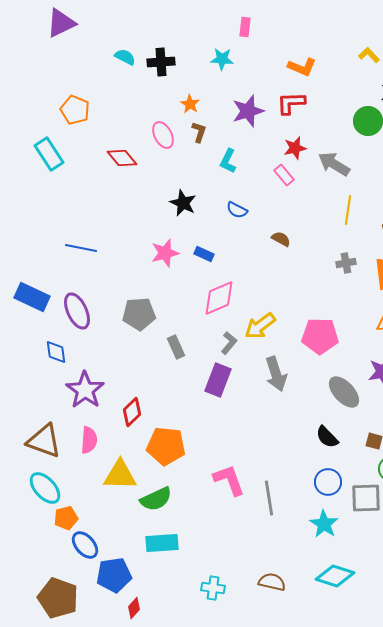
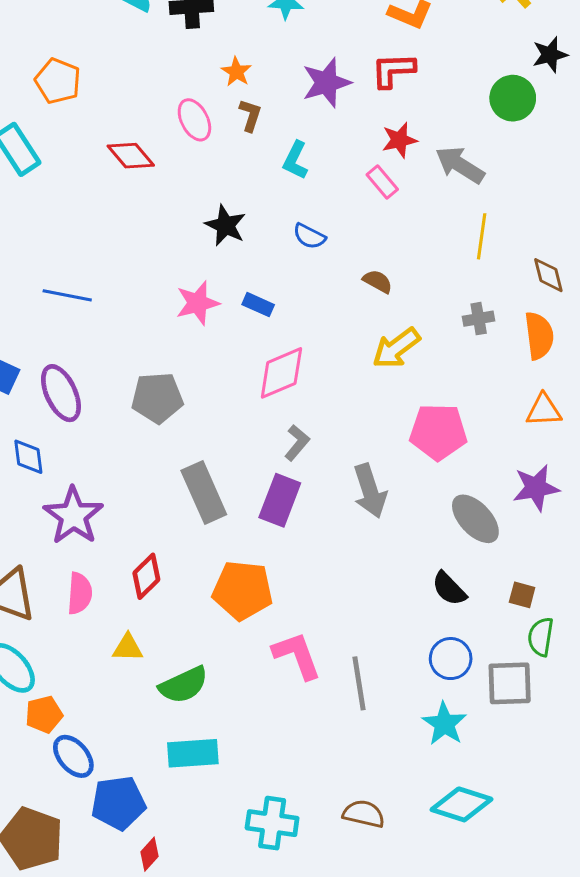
yellow arrow: (260, 326) -> (396, 348), moved
gray rectangle: (176, 347) -> (204, 492), moved, size x1.6
red diamond: (132, 412) -> (146, 576), moved
orange pentagon: (166, 446) -> (243, 590), moved
yellow triangle: (120, 475) -> (128, 648), size x0.6
cyan cross: (213, 588) -> (272, 823), size x1.4

